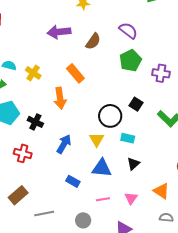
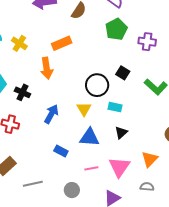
orange rectangle: (75, 73) -> (62, 43), turned -72
orange triangle: (161, 191) -> (150, 159), turned 42
pink triangle: (131, 198) -> (119, 167), size x1.6
gray semicircle: (166, 218) -> (147, 187), moved

